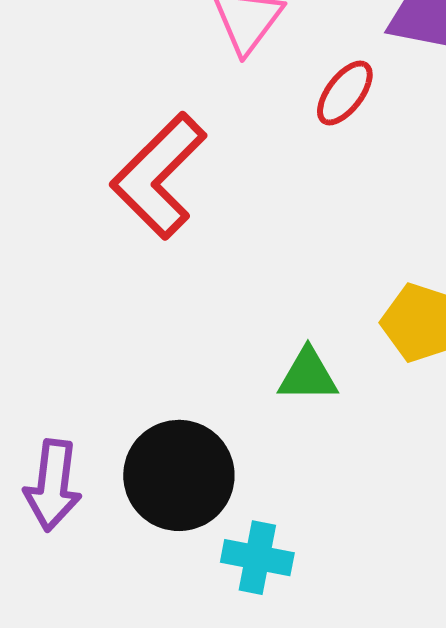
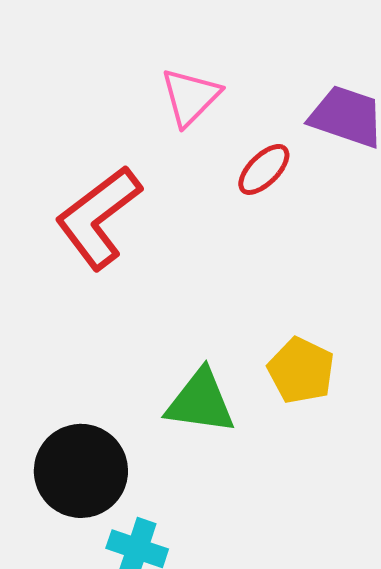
green triangle: (308, 375) -> (200, 402), size x1.4

